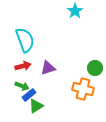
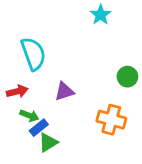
red arrow: (23, 66) -> (17, 91), moved
green circle: (95, 68) -> (127, 77), moved

